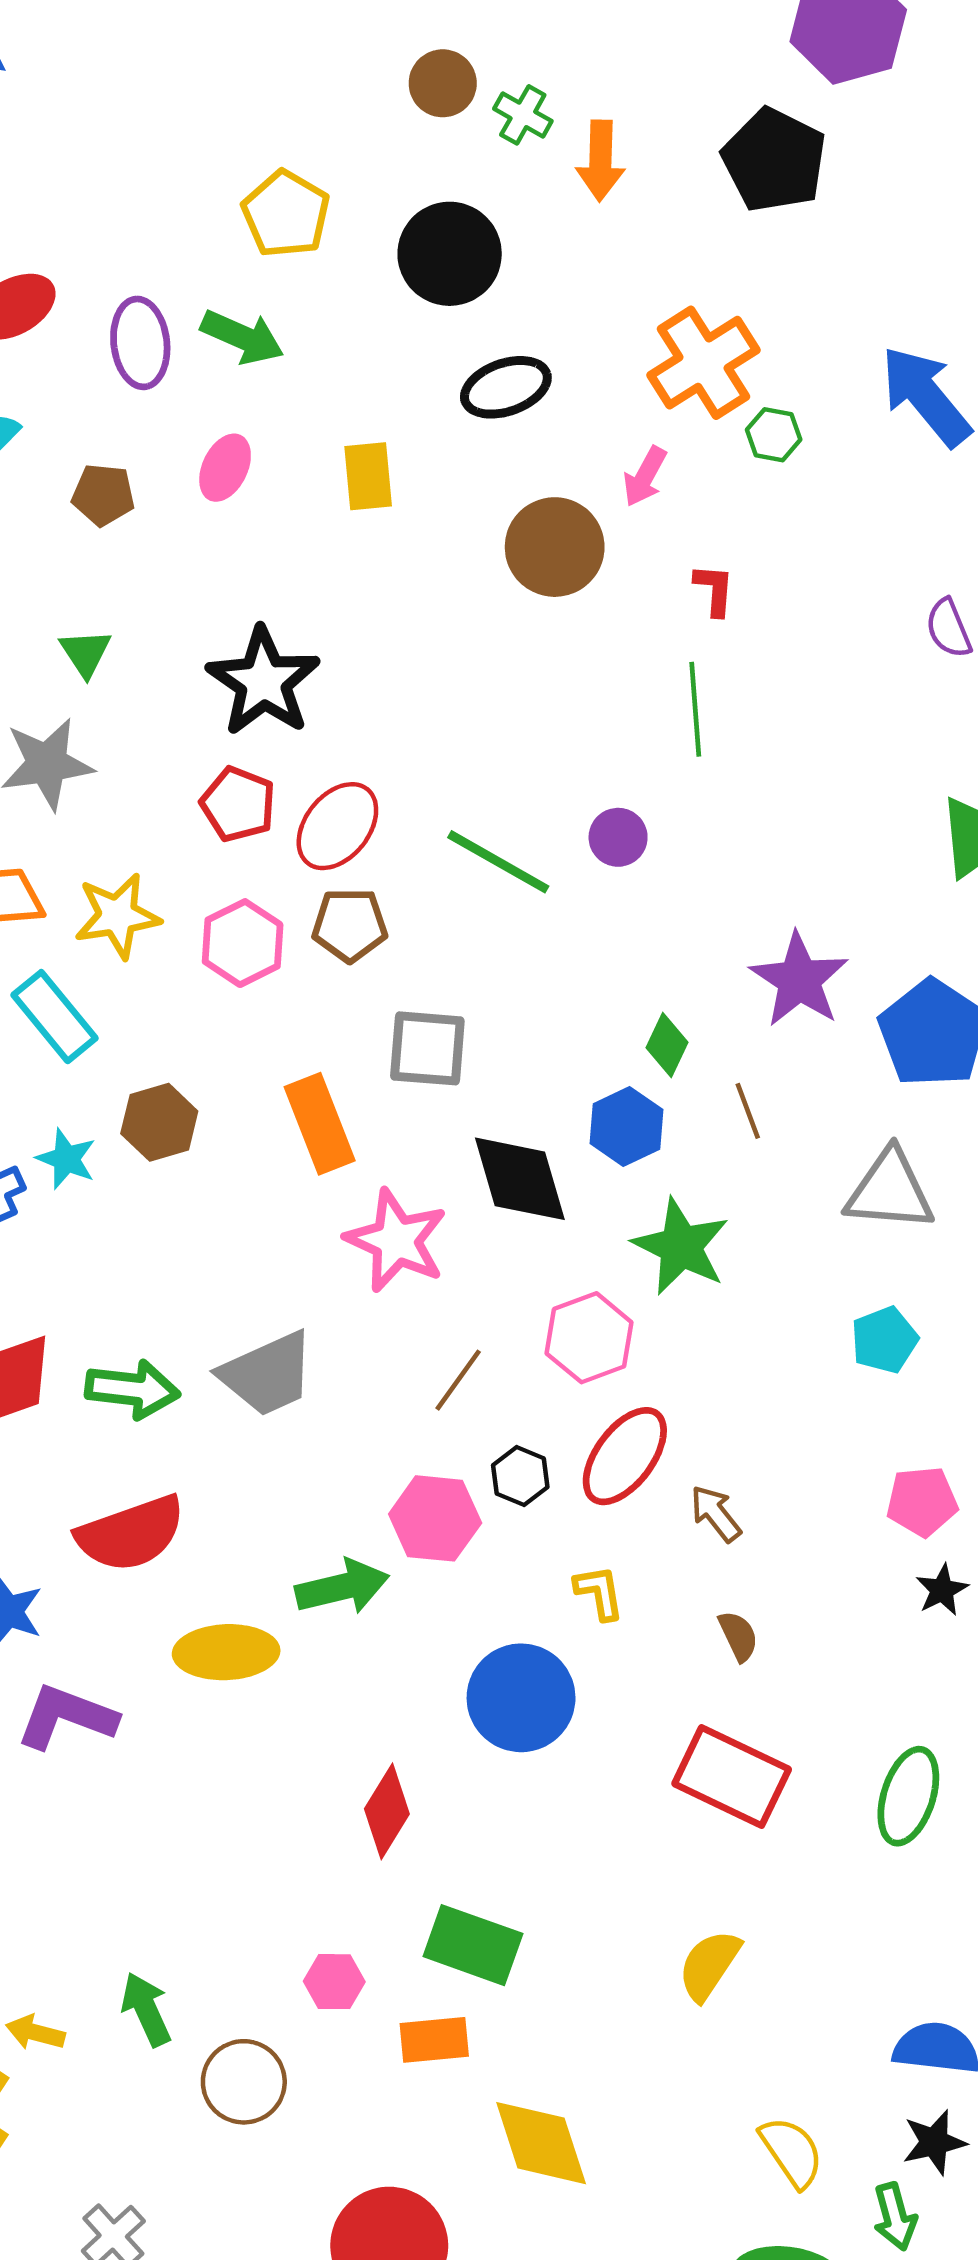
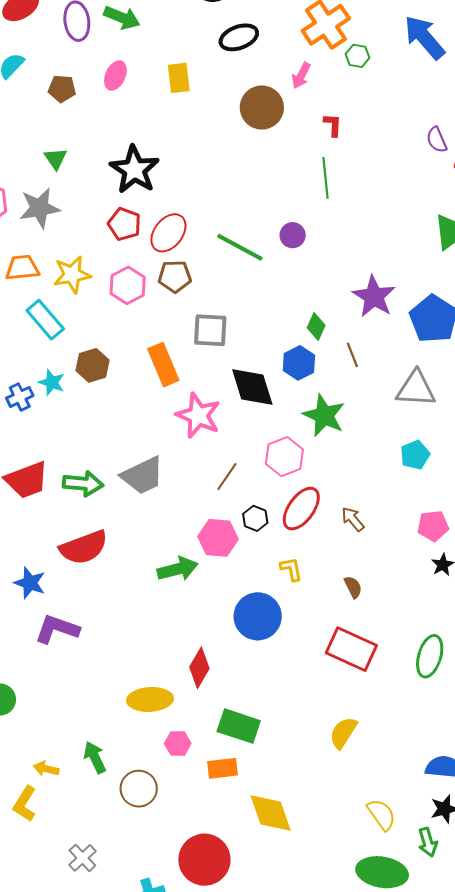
brown arrow: (716, 1514) -> (353, 519), moved
yellow ellipse: (226, 1652) -> (150, 699), moved

